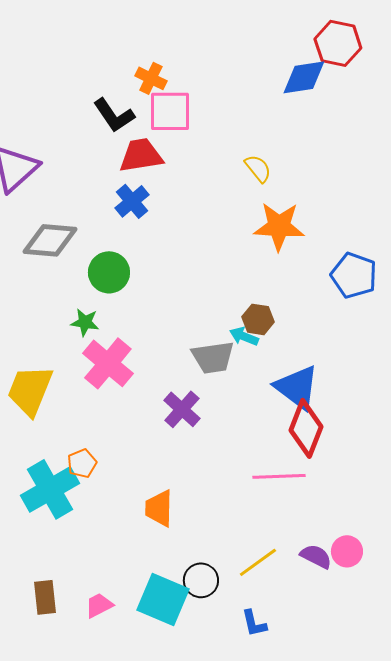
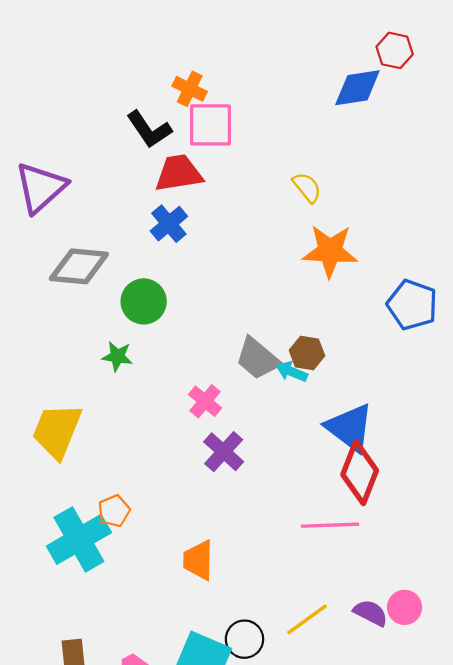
red hexagon: (338, 43) -> (395, 50), size x0.7
gray trapezoid: (213, 357) -> (258, 358), moved, turned 48
pink cross: (108, 363) -> (205, 401), moved, size x0.6

